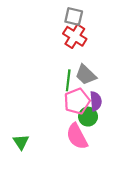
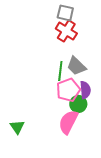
pink semicircle: (77, 136) -> (68, 122), turned 55

